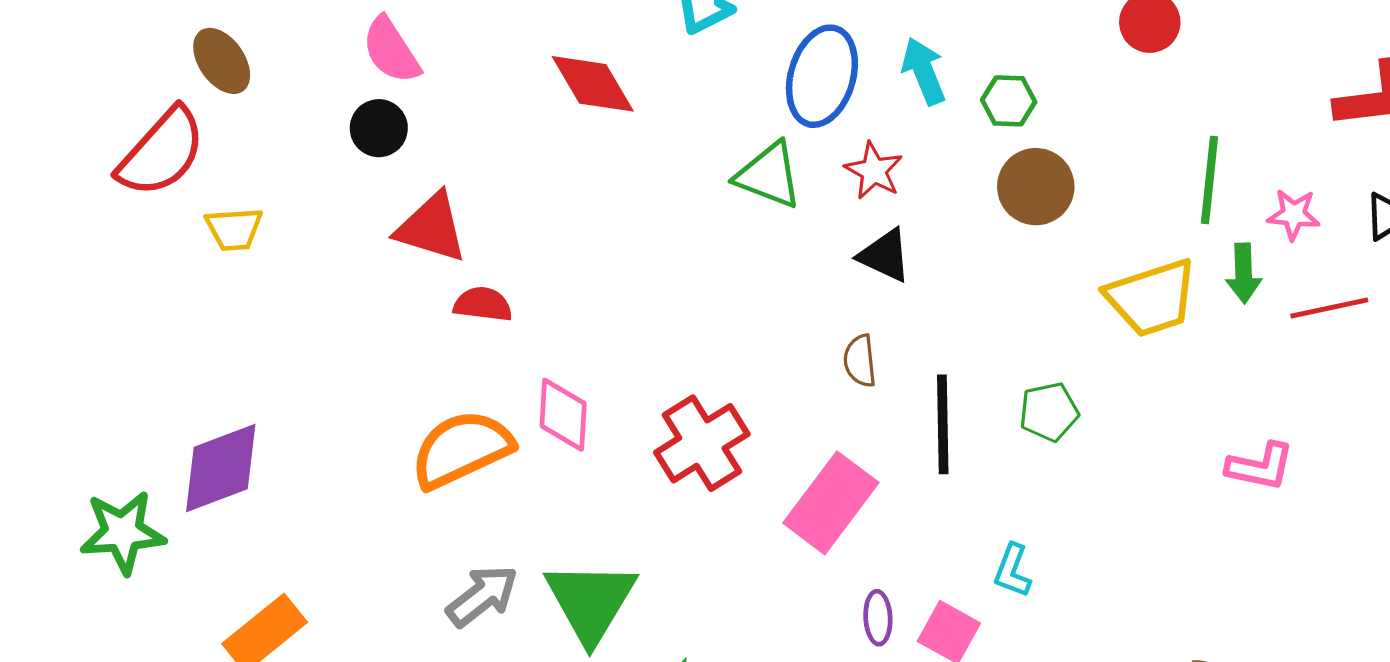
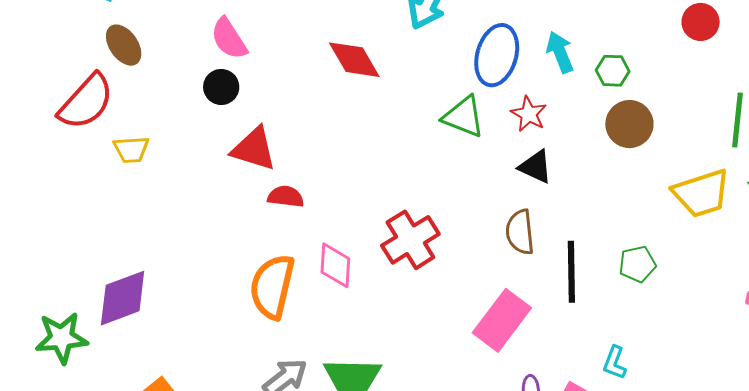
brown semicircle: (860, 361) -> (520, 232), size x1.4
red cross: (702, 443) -> (410, 240), moved
orange semicircle: (462, 449) -> (272, 287), turned -52

